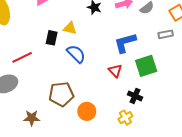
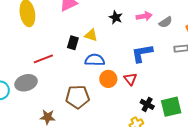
blue semicircle: (76, 54) -> (95, 60), turned -48
green square: (146, 66) -> (171, 107), moved
orange circle: (87, 111) -> (108, 79), moved

